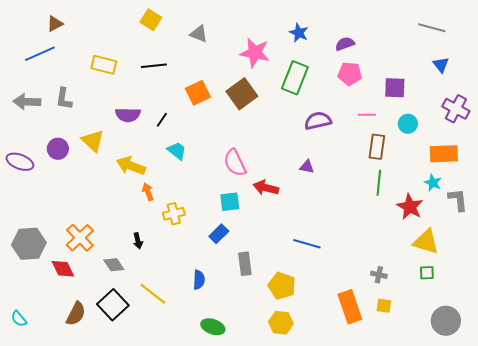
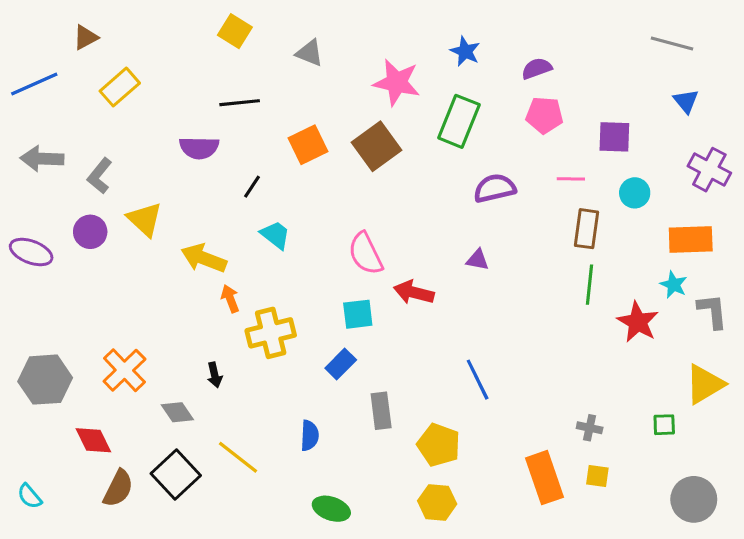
blue line: (40, 54) -> (34, 84), moved
yellow rectangle: (104, 65) -> (120, 87), moved, turned -55
gray L-shape: (64, 99) -> (100, 176), moved, turned 30
purple semicircle: (128, 115) -> (199, 148), moved
yellow cross: (174, 214) -> (271, 333), size x1.4
yellow triangle: (426, 242) -> (705, 384), moved, turned -48
blue line: (307, 244) -> (478, 380), turned 48
red diamond: (63, 269) -> (93, 440), moved

